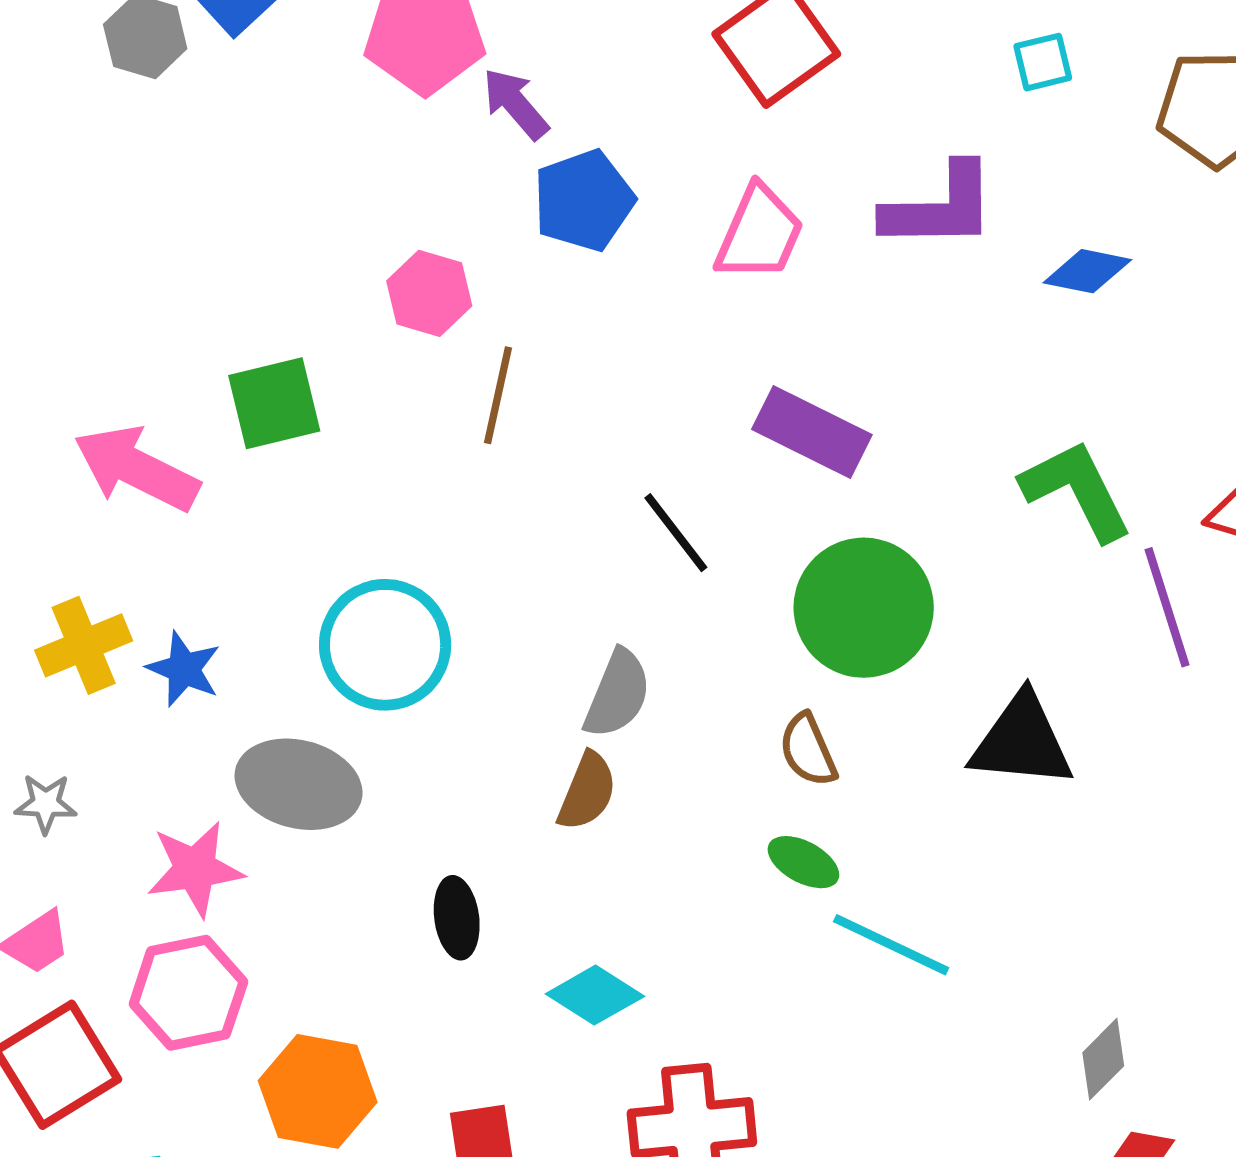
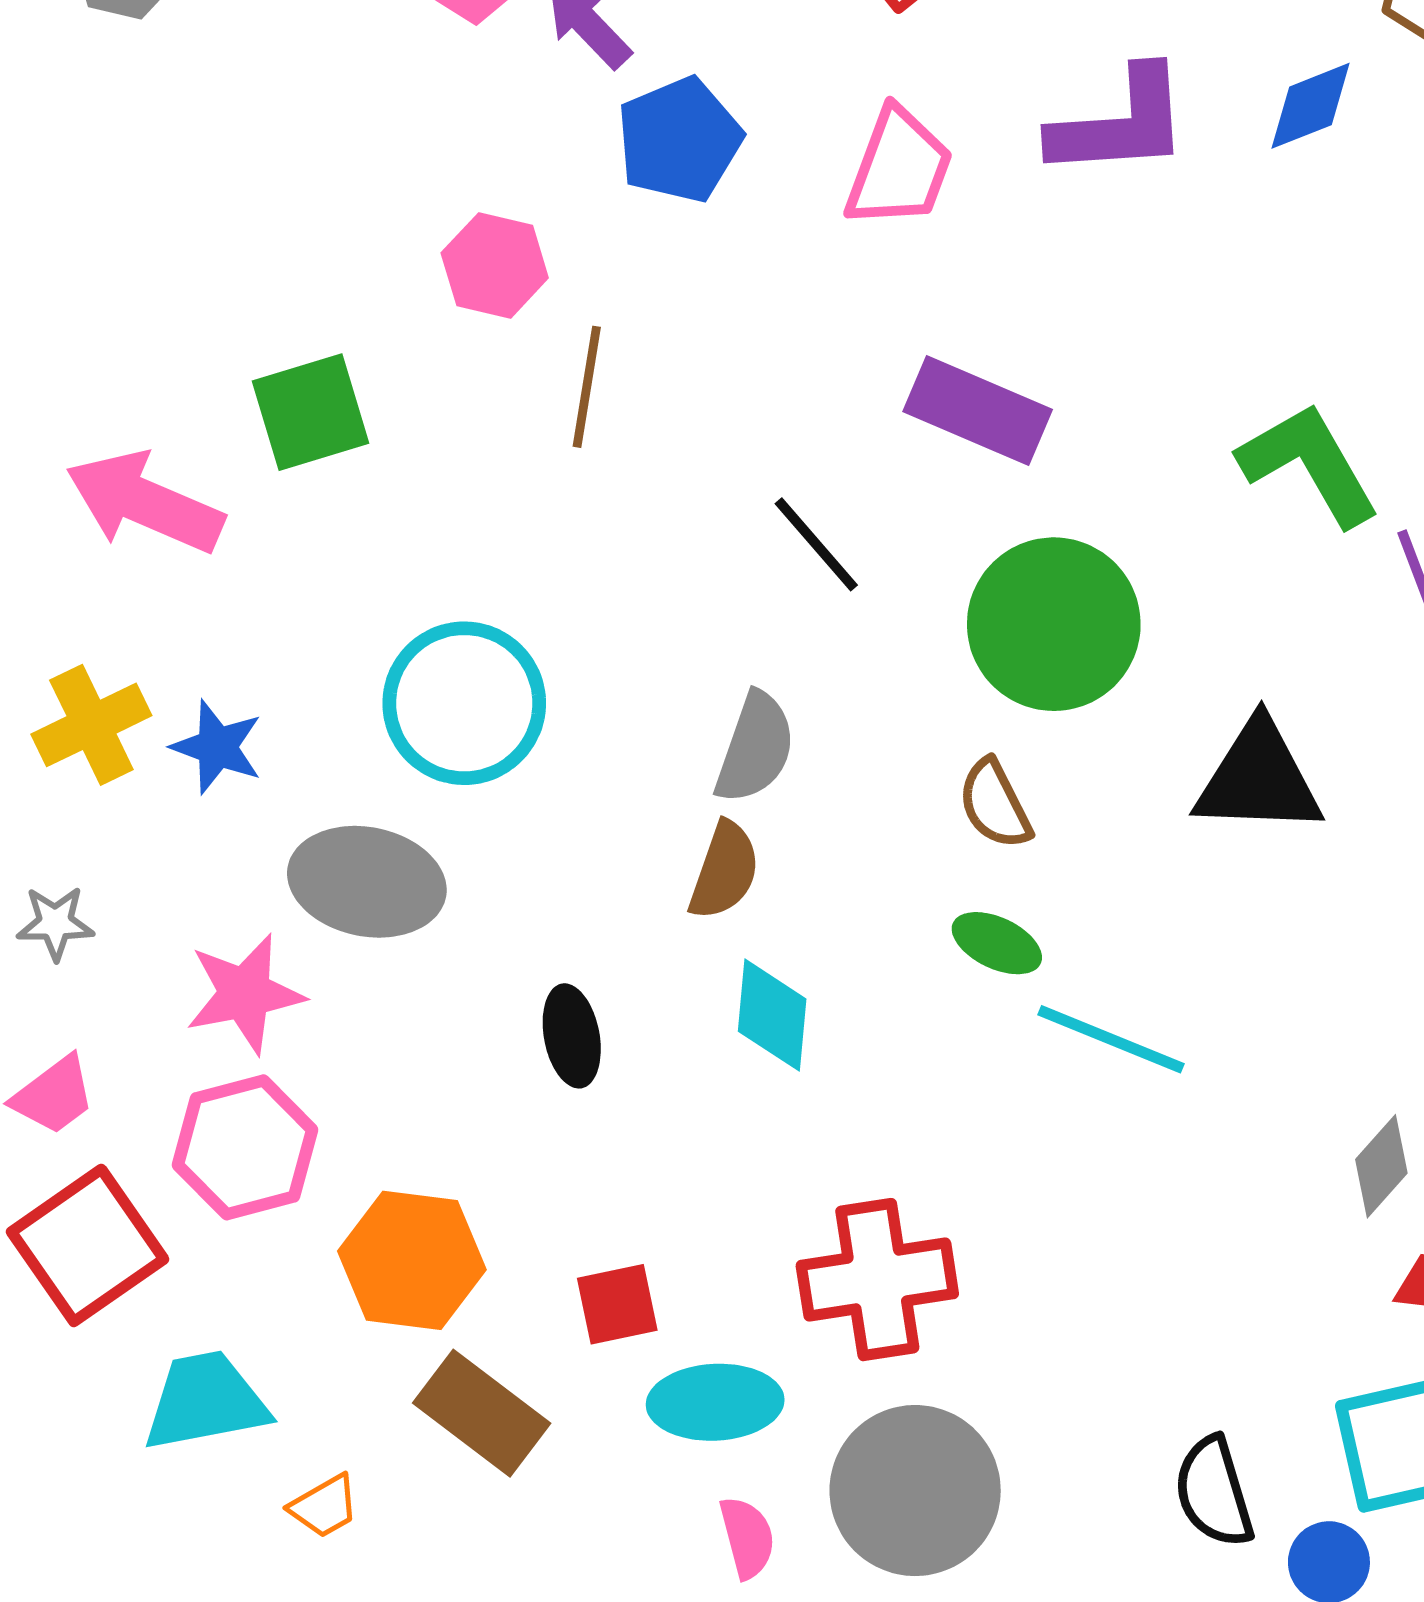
blue diamond: (1087, 271) -> (1310, 106), moved, turned -30
cyan diamond: (595, 995) -> (772, 1015), moved, turned 66

